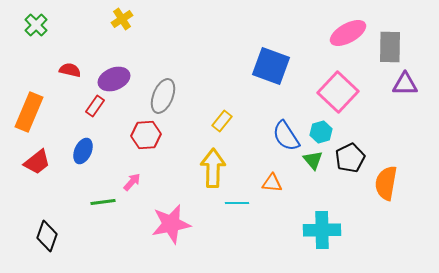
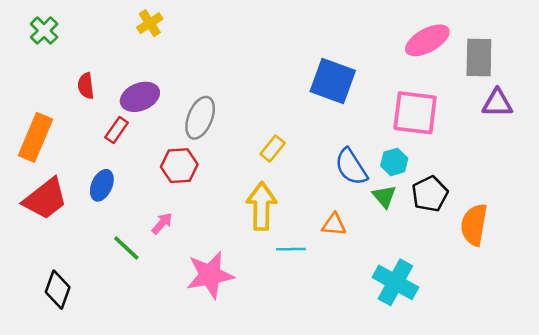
red semicircle: (70, 70) -> (86, 86), turned -110
pink square: (338, 92) -> (415, 113), turned -36
red trapezoid: (37, 162) -> (45, 199), size x1.4
green line: (103, 202) -> (126, 248), turned 50
cyan cross: (322, 230) -> (395, 282), turned 30

